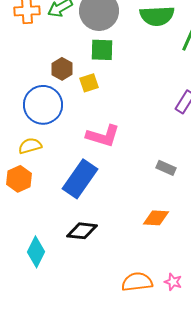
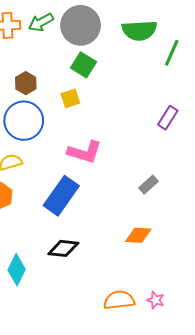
green square: (102, 50) -> (84, 65), turned 30
brown hexagon: (62, 69) -> (26, 83), moved
gray rectangle: (166, 168) -> (148, 185), turned -66

